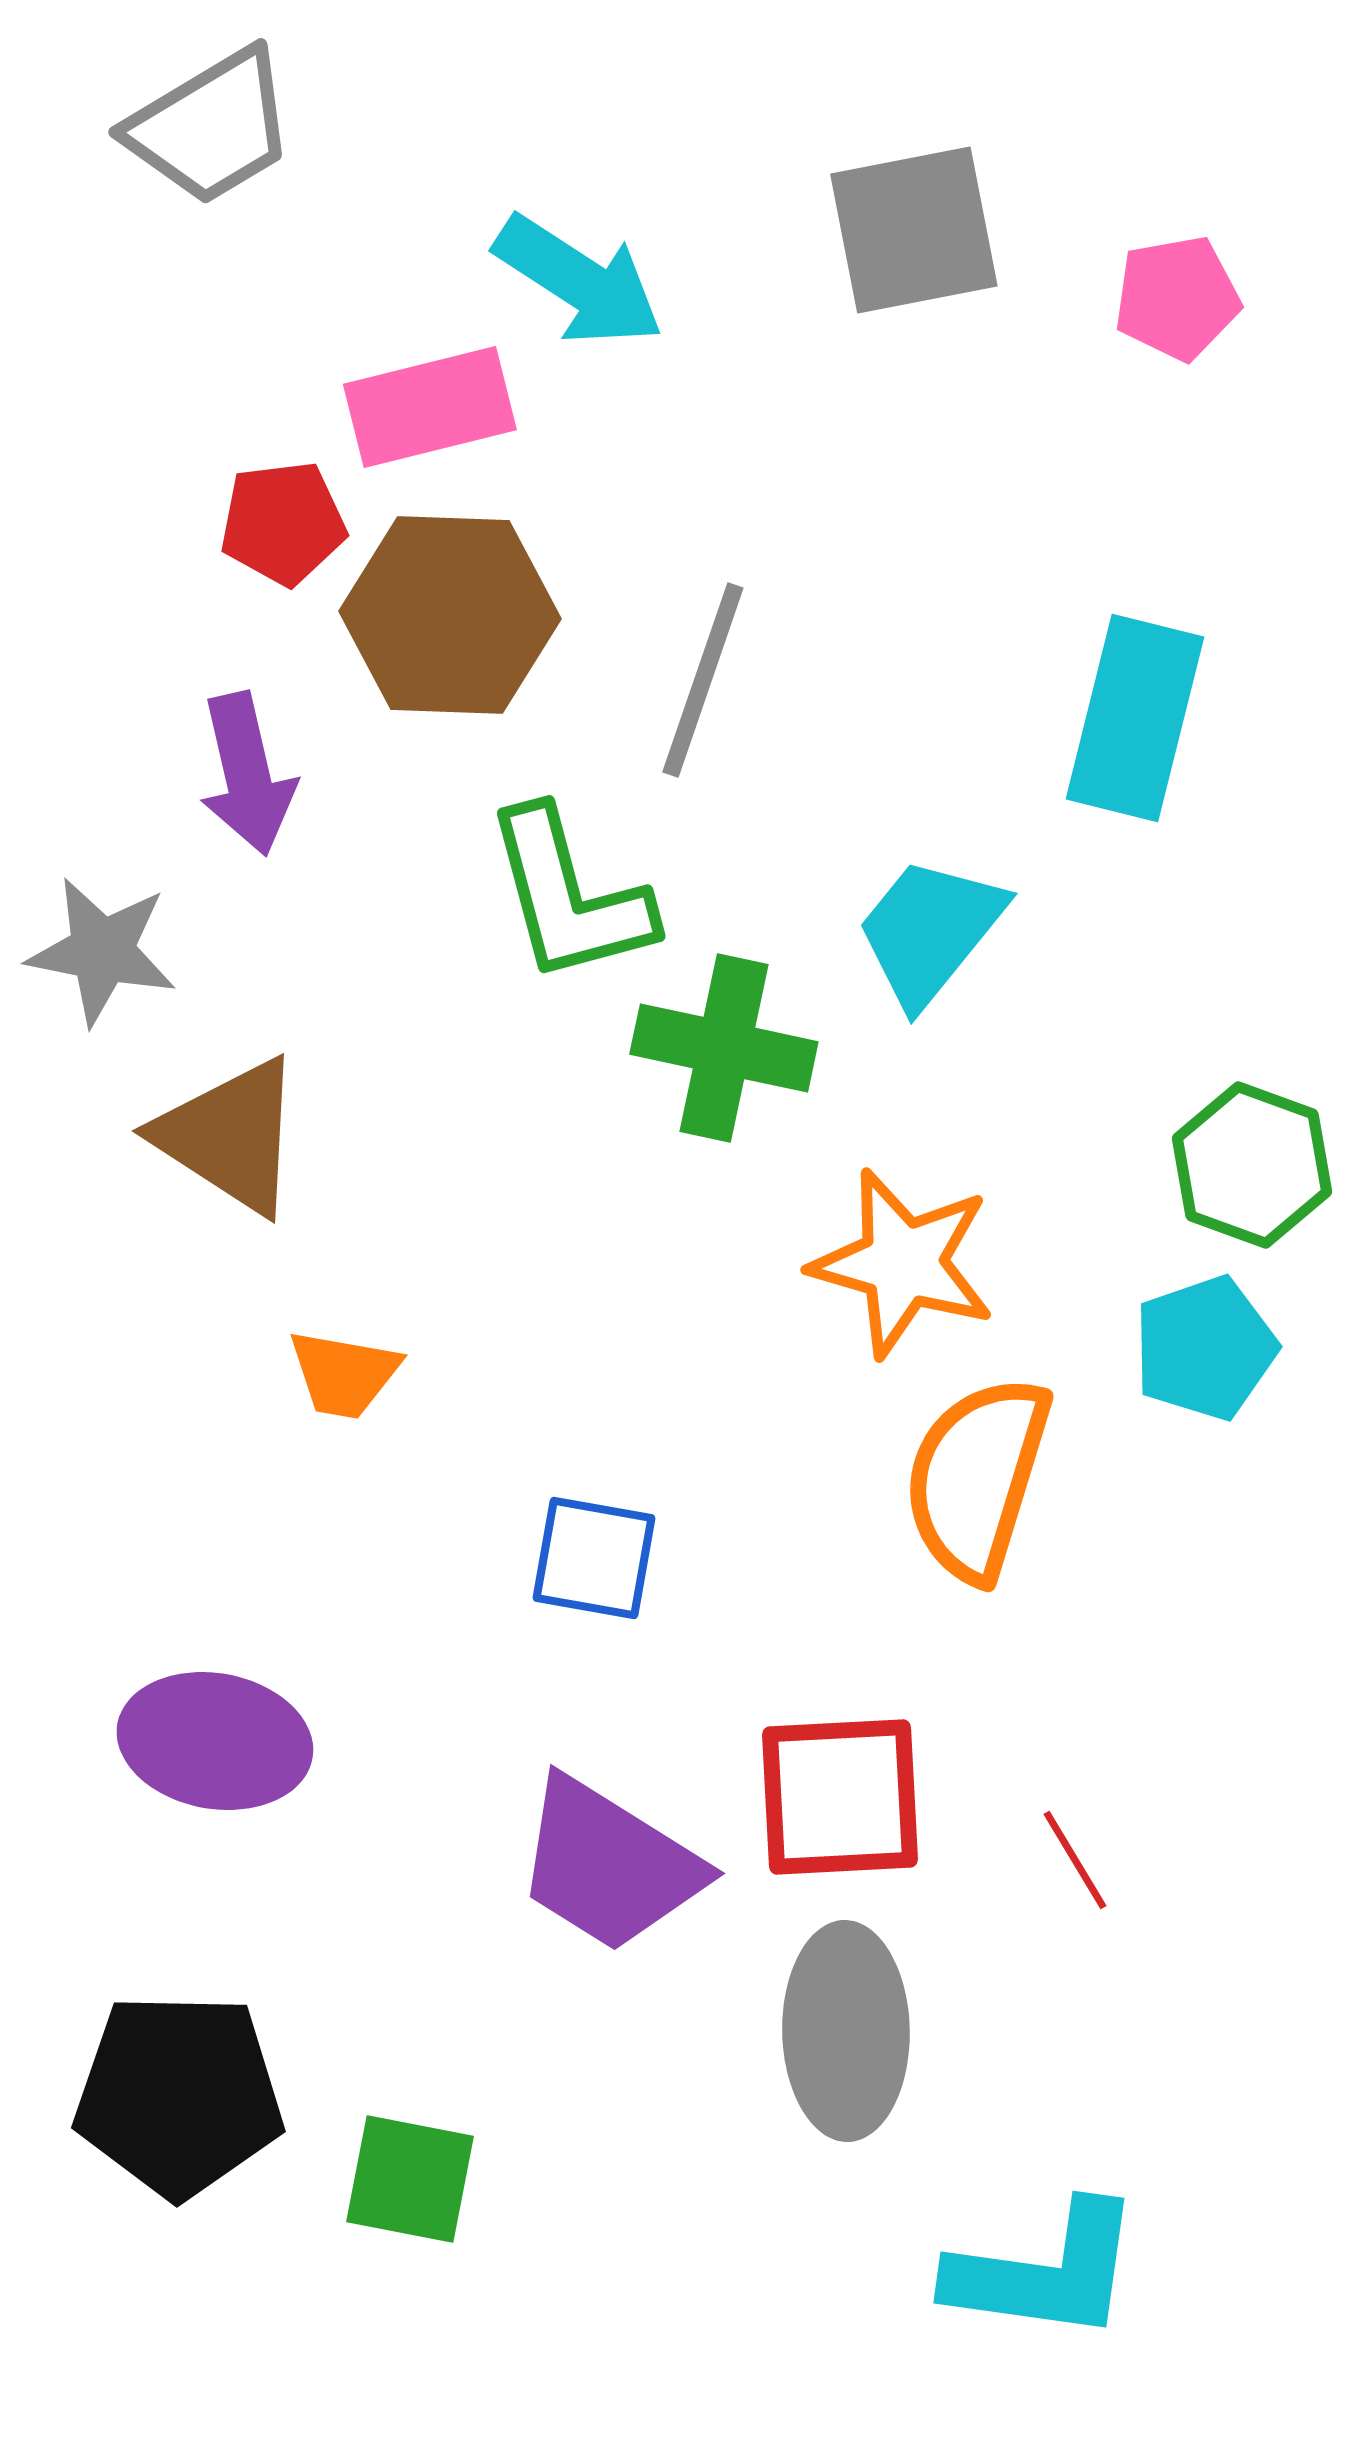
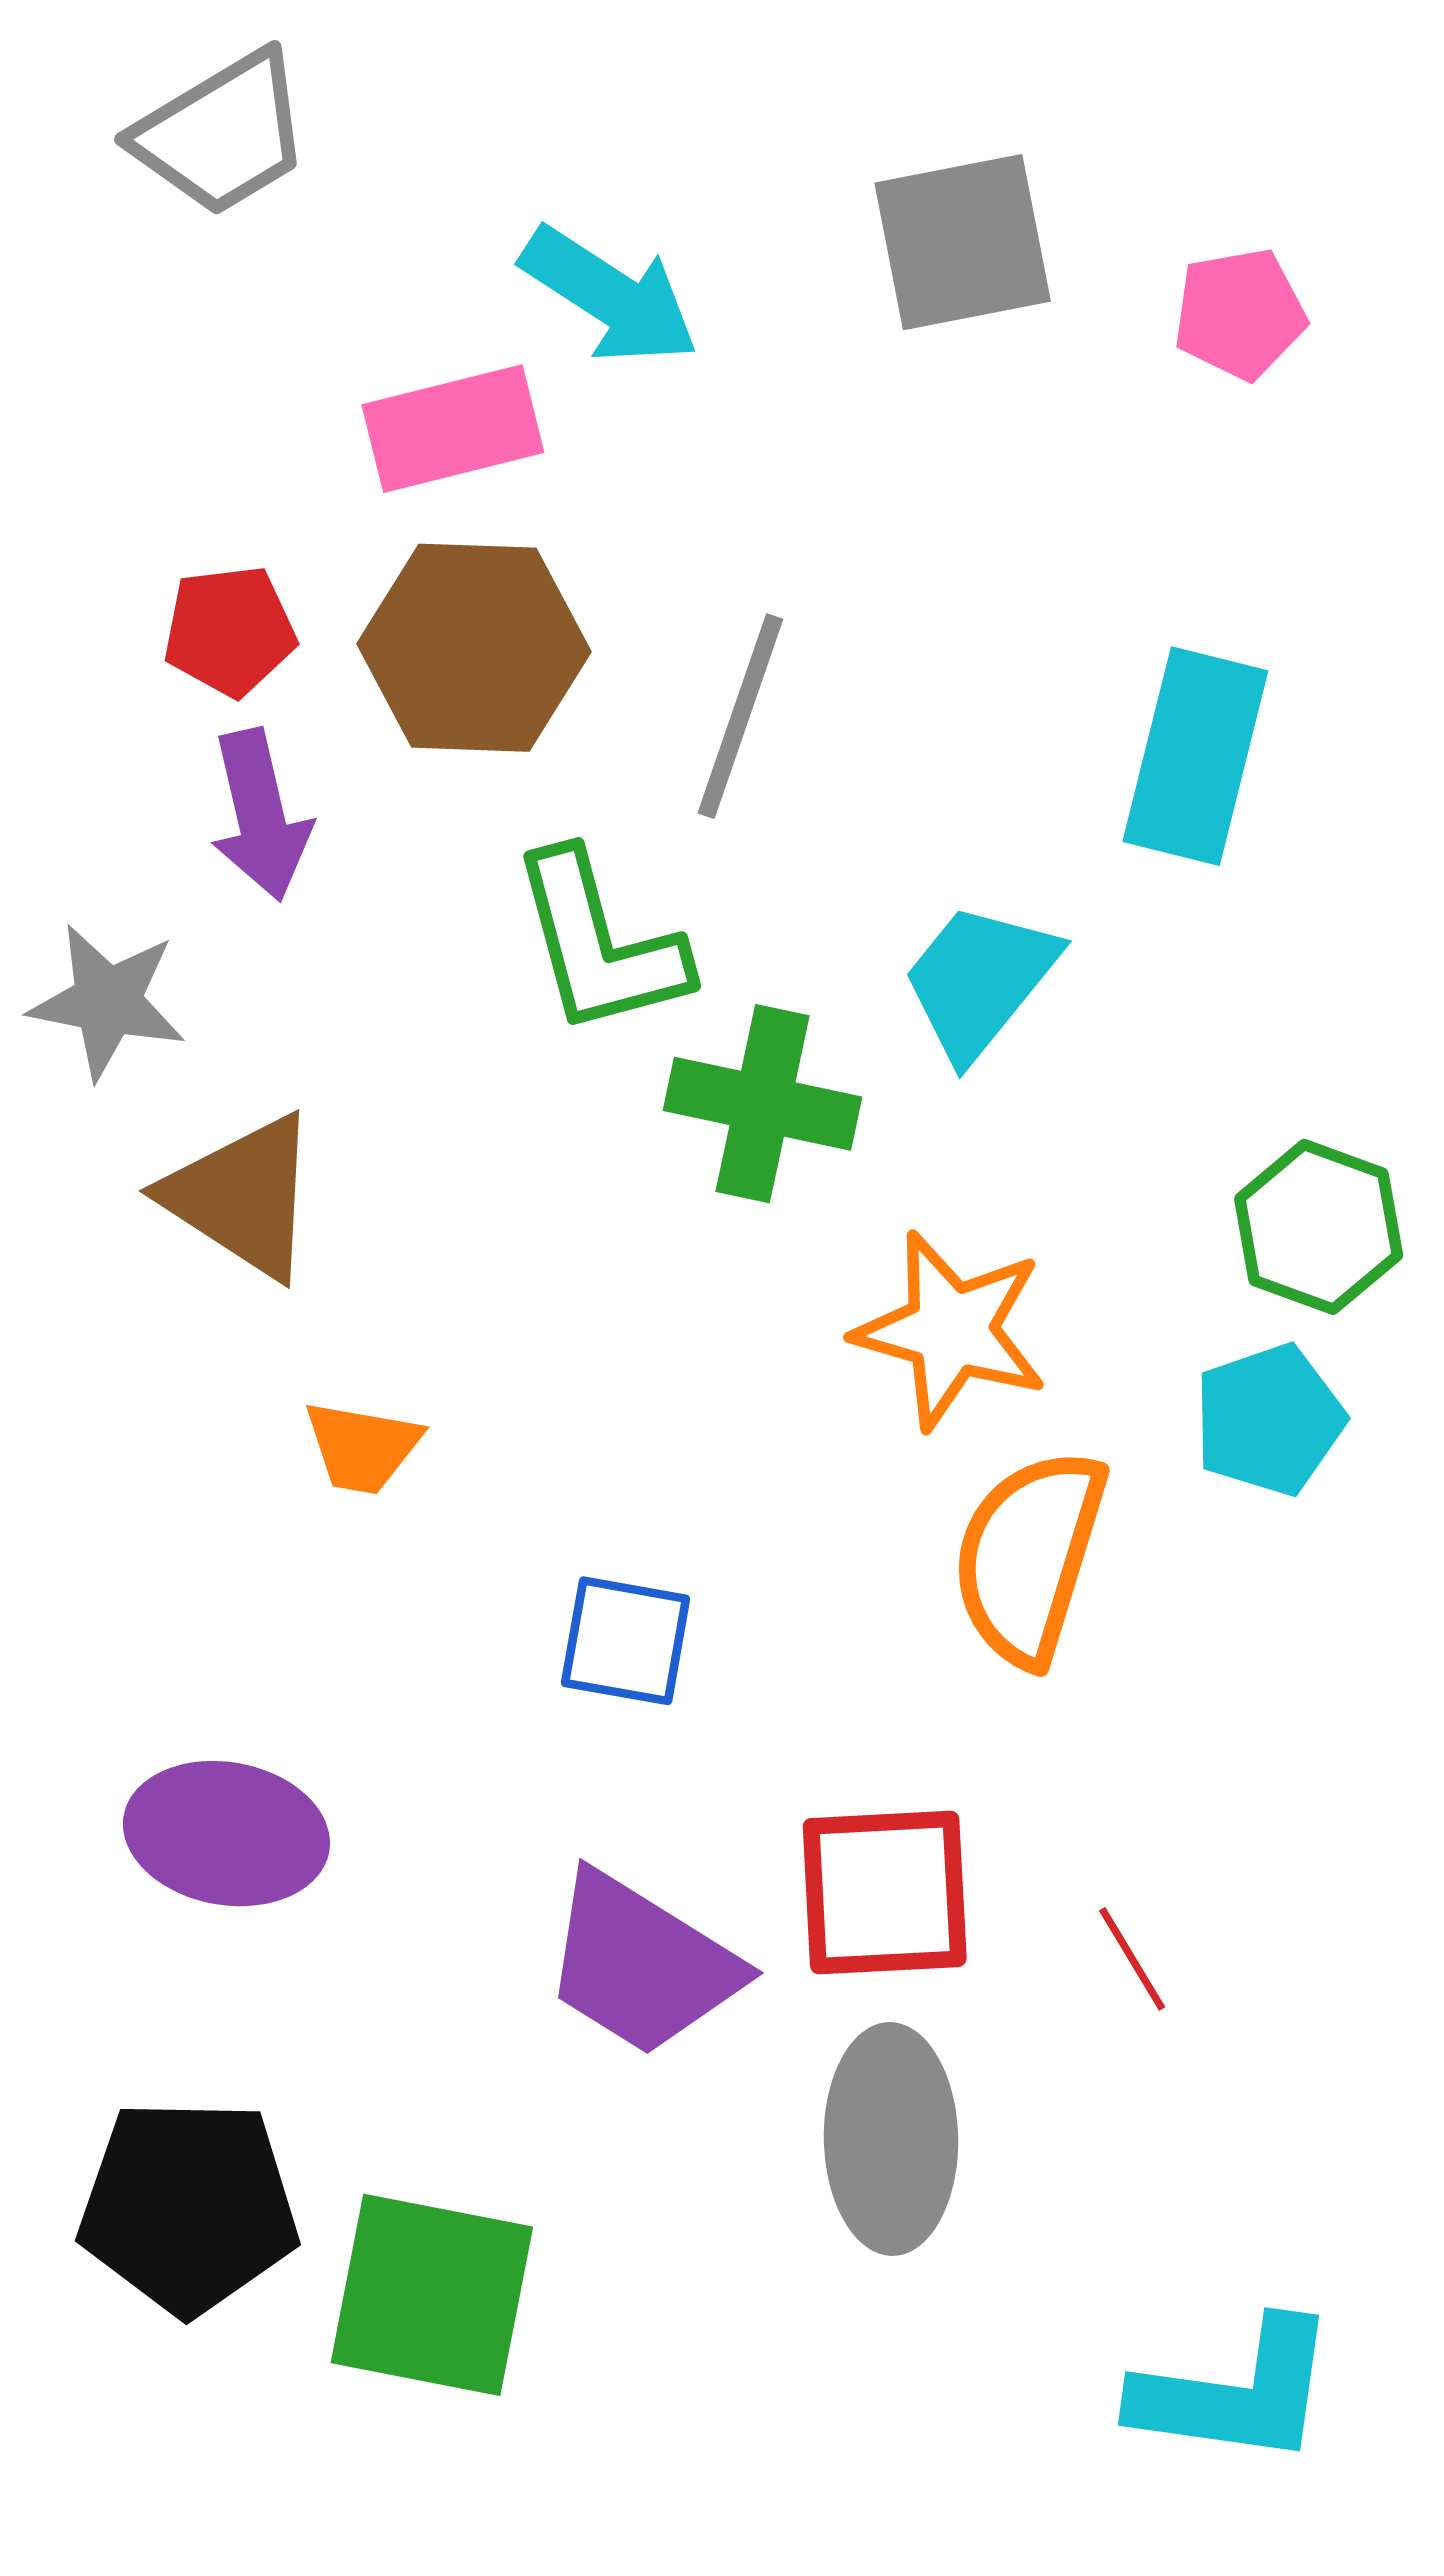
red pentagon: (283, 523) -> (230, 631), moved
green square: (410, 2179) -> (432, 2295), size x1.5
cyan L-shape: (1045, 2272) -> (1235, 2393), moved

